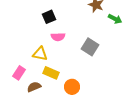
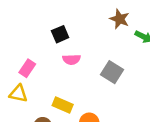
yellow triangle: (40, 54) -> (18, 94), moved
pink rectangle: (19, 73) -> (27, 68), moved

